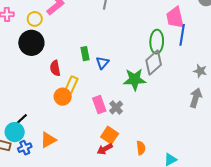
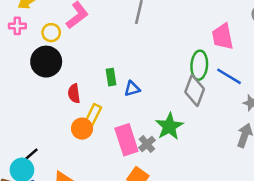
blue line: (182, 35) -> (229, 76), moved, turned -70
gray diamond: (154, 62) -> (195, 91), turned -30
blue triangle: (102, 63) -> (132, 89), turned 32
green star: (135, 79) -> (169, 126), moved, turned -30
pink rectangle: (99, 105) -> (126, 140), size x1.4

